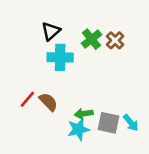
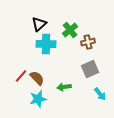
brown cross: (115, 40) -> (88, 42), moved, turned 32
gray square: (109, 123) -> (90, 69), moved, turned -36
cyan star: (78, 129) -> (38, 99), moved

